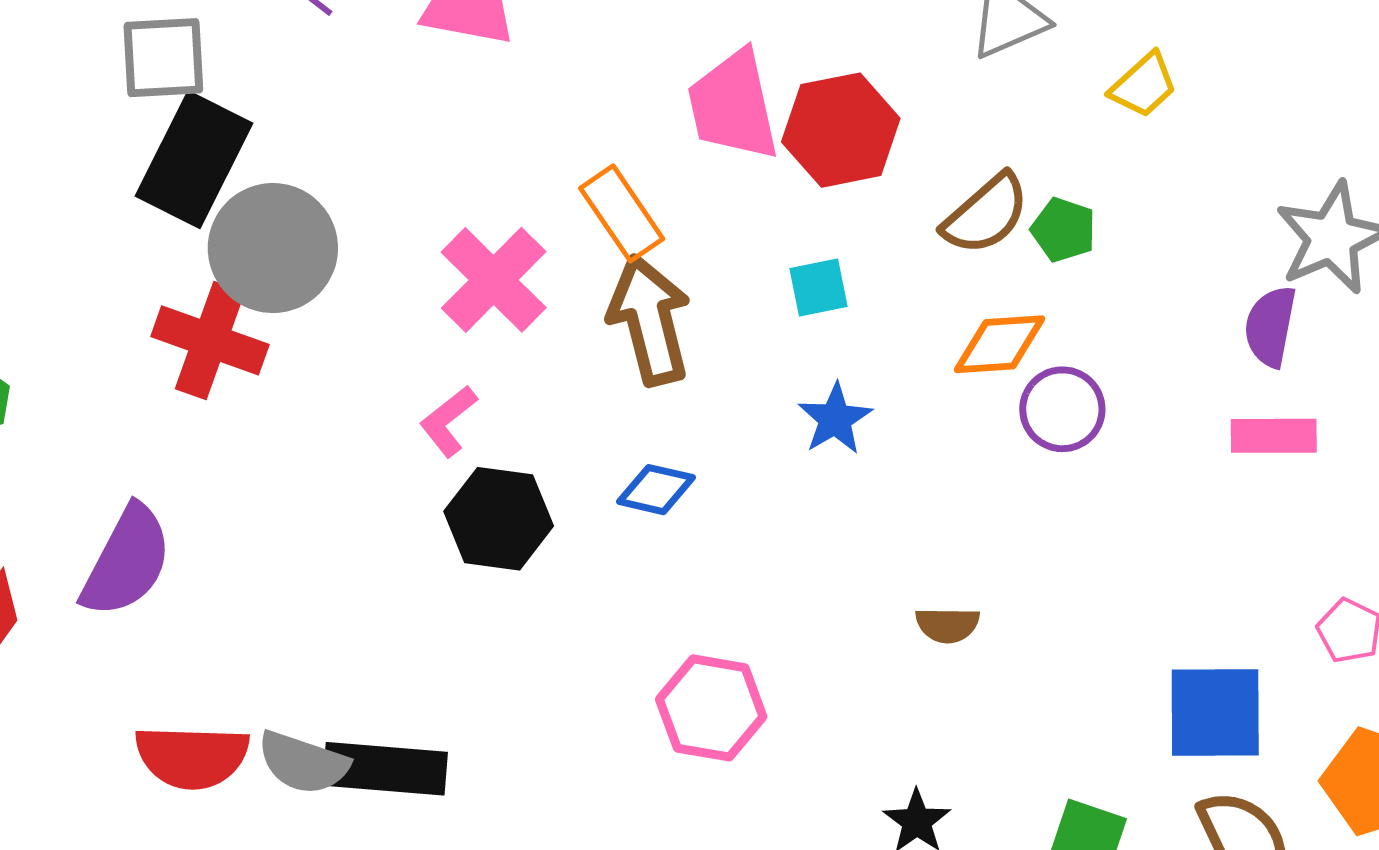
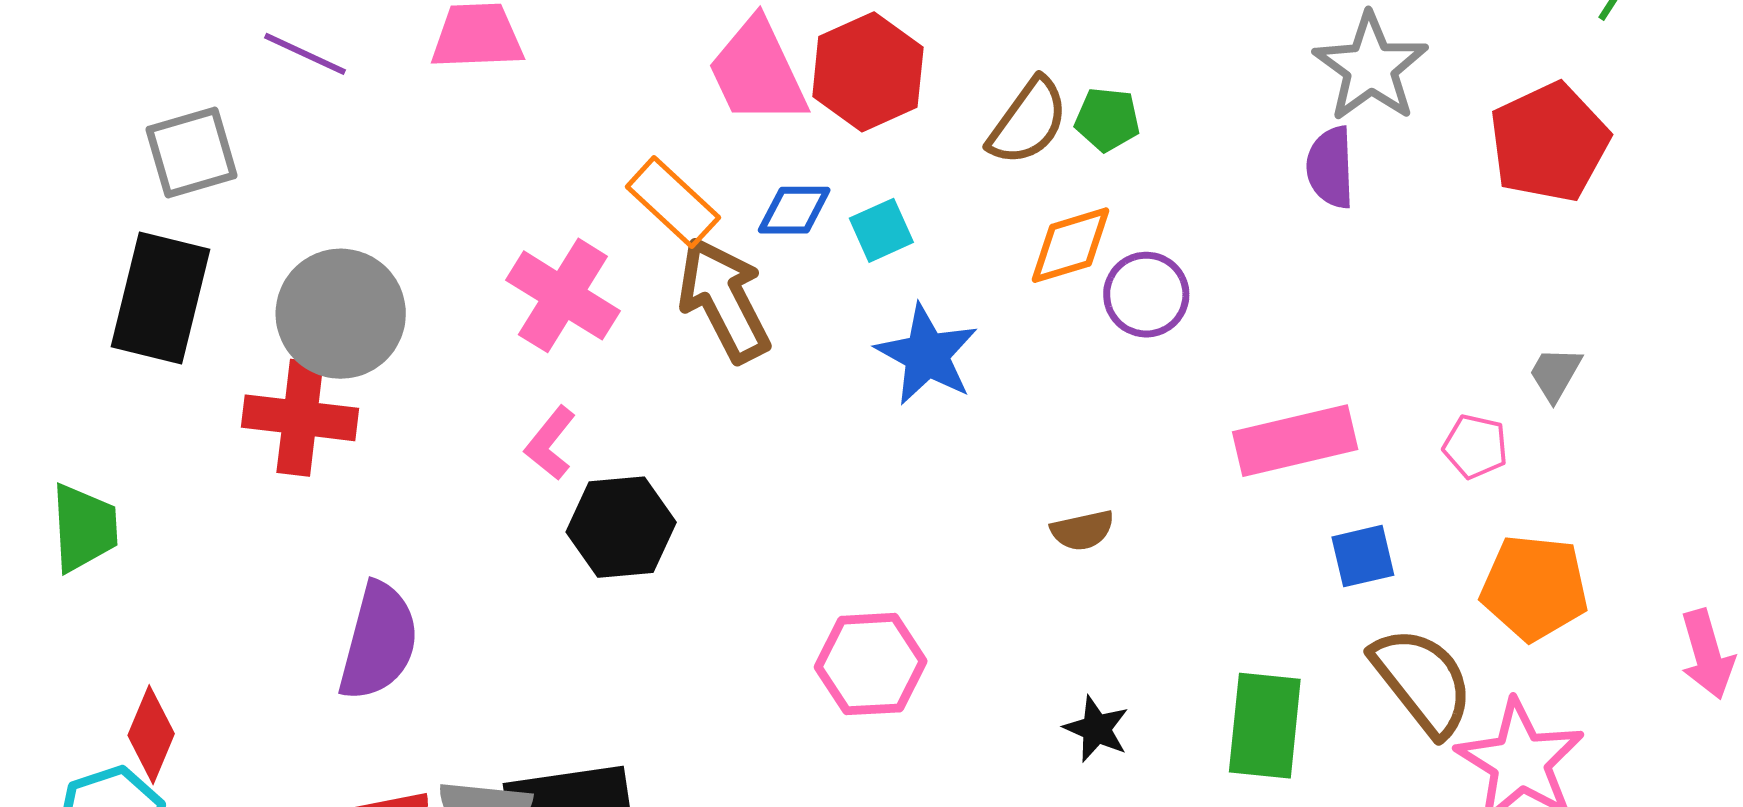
black rectangle: (194, 160) -> (161, 298), moved
blue star: (835, 419) -> (927, 355), size x1.4
pink rectangle: (1274, 436) -> (1295, 441), moved, size x1.4
blue diamond: (656, 490) -> (794, 210), moved
purple semicircle: (127, 561) -> (379, 642), moved
blue square: (1215, 712) -> (1363, 556), size x0.6

